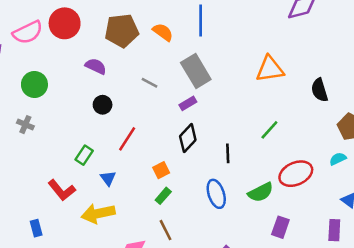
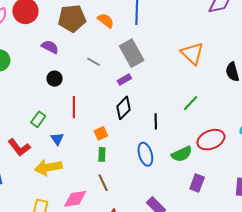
orange triangle: (270, 69) -> (192, 53), turned 50
red line: (127, 139) -> (74, 107), turned -35
green rectangle: (163, 196) -> (102, 154), turned -40

